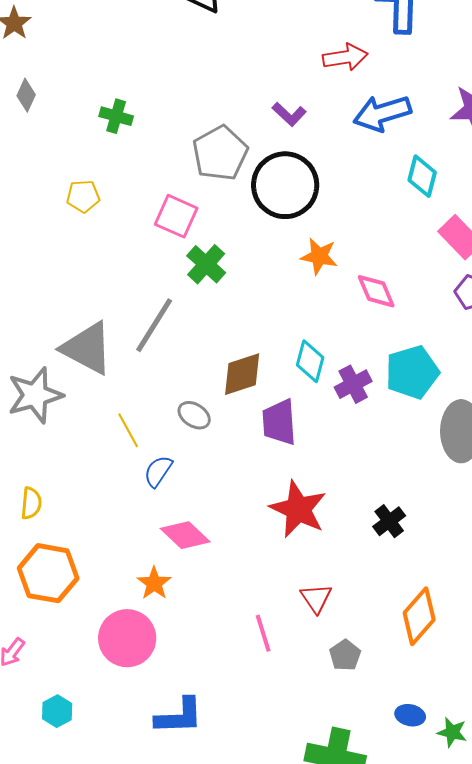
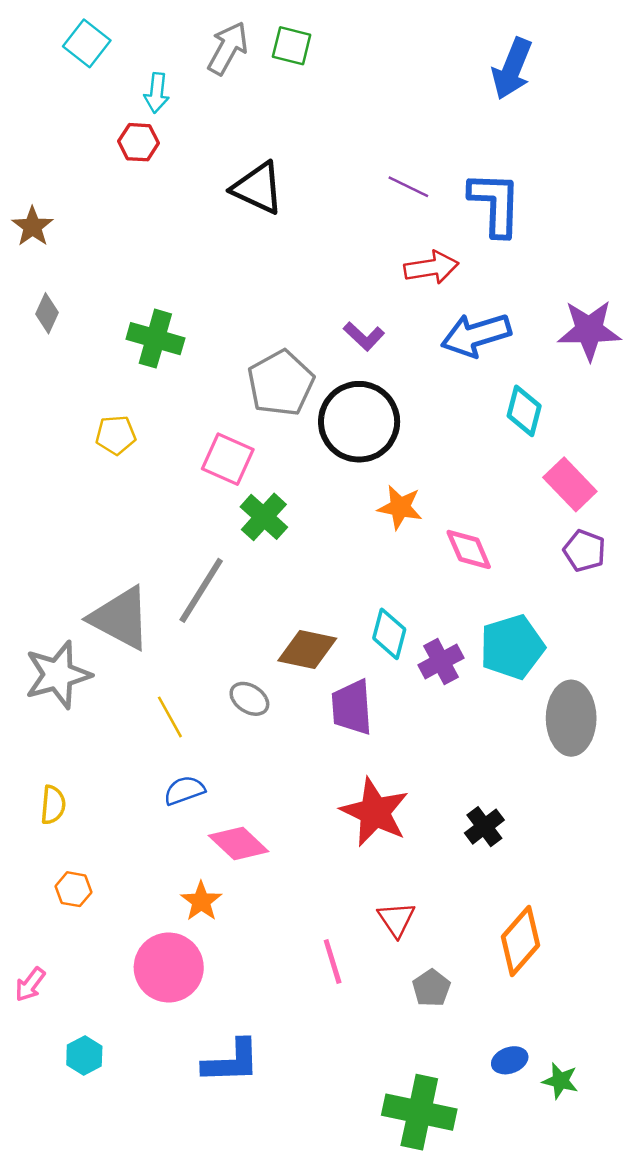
green cross: (116, 116) -> (155, 339), size x1.4
brown diamond: (242, 374) -> (307, 649), turned 30
blue semicircle: (158, 471) -> (184, 790), moved, turned 36
orange hexagon: (48, 573) -> (73, 889), size x0.5
blue ellipse: (410, 715) -> (510, 1060), turned -32

